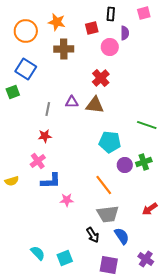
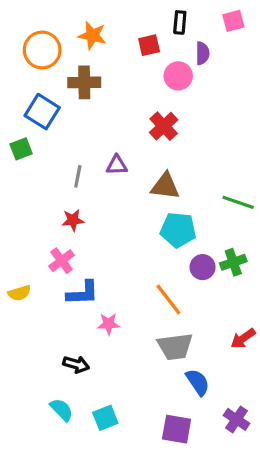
brown cross: (64, 49) -> (84, 82), moved
brown triangle: (95, 105) -> (165, 186), moved
black arrow: (93, 235) -> (76, 364), moved, turned -42

